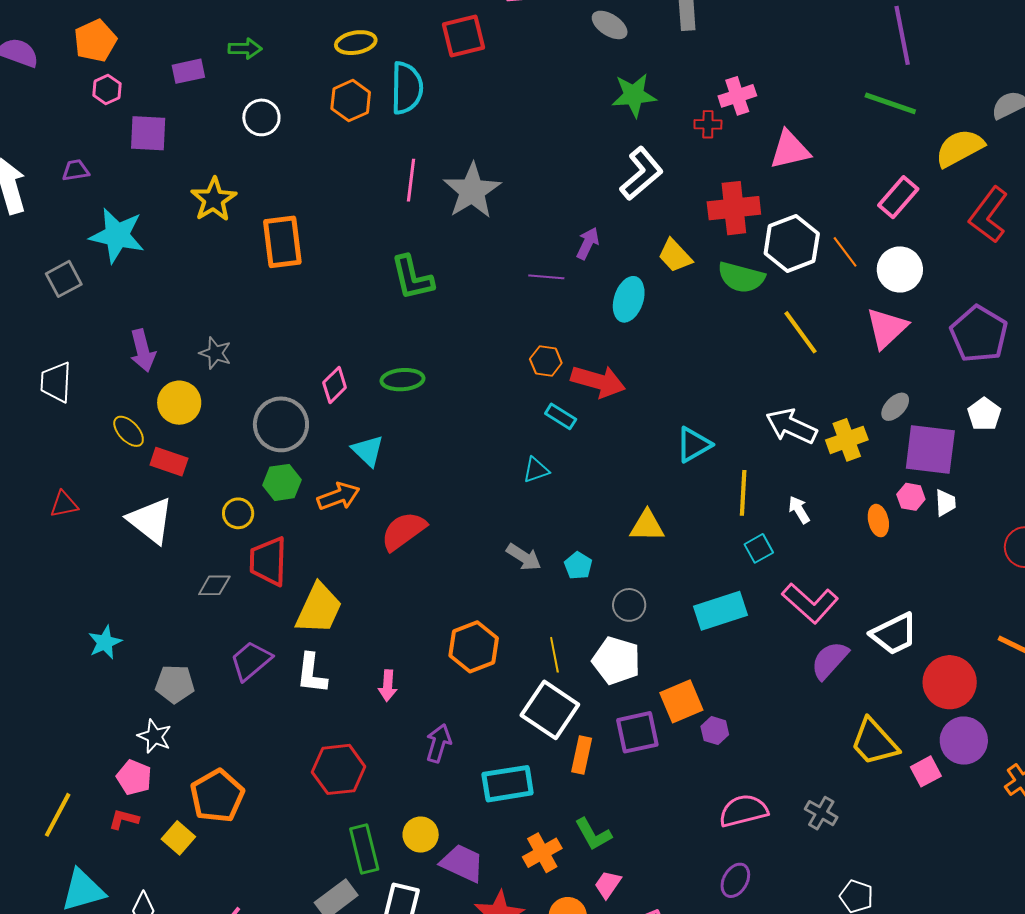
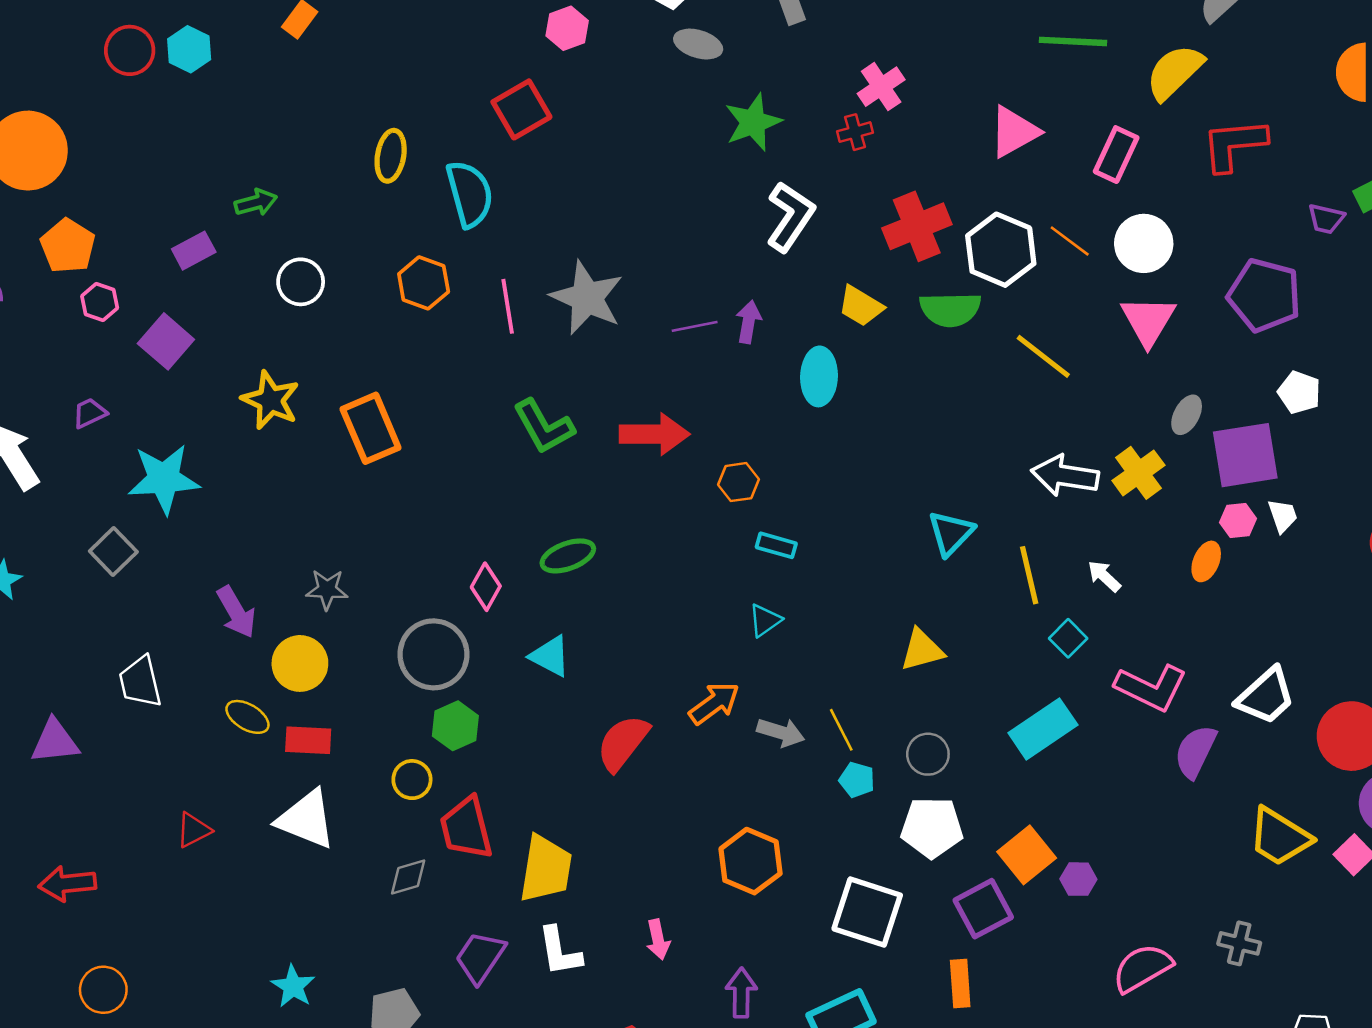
yellow ellipse: (356, 43) -> (391, 156), turned -54
orange hexagon: (351, 101) -> (424, 283), moved
purple square: (148, 133) -> (166, 341), turned -36
pink triangle: (790, 150) -> (1014, 132), moved
red L-shape: (989, 215) -> (1234, 145), turned 64
purple line: (546, 277) -> (695, 326), moved
red arrow: (598, 381) -> (654, 434), moved
orange arrow: (338, 496) -> (714, 703), moved
orange ellipse: (878, 521) -> (1206, 561), turned 52
cyan pentagon: (578, 566) -> (857, 780), moved
yellow line: (554, 655) -> (841, 730), moved
orange rectangle: (582, 755) -> (960, 984), moved

